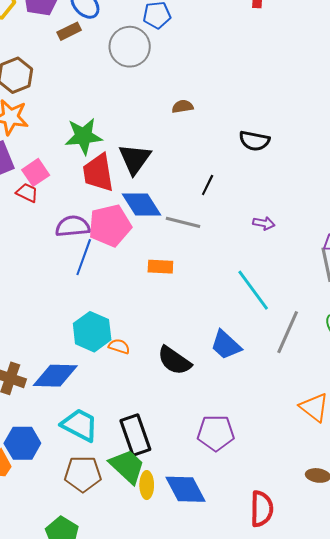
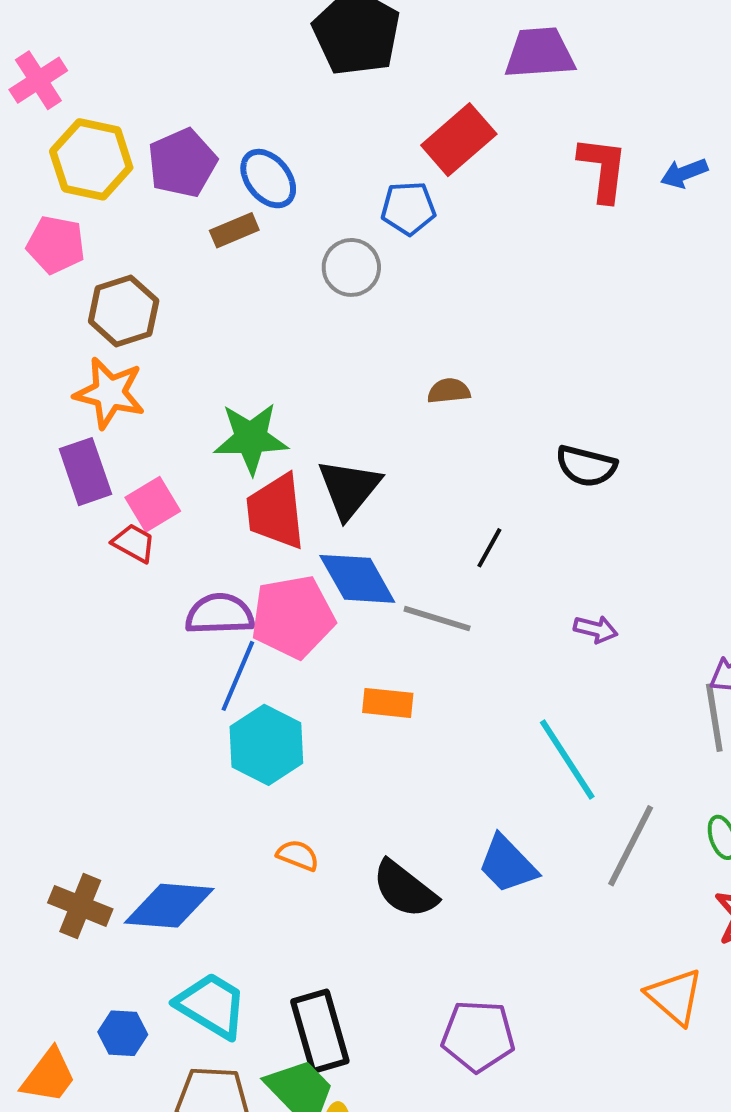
gray circle: (130, 47) -> (351, 267), size x0.7
cyan hexagon: (92, 332) -> (266, 745), moved
blue hexagon: (22, 443) -> (123, 1033), moved, size x0.7

